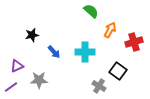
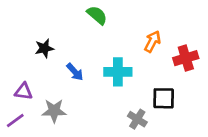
green semicircle: (91, 11) -> (97, 15), moved
purple triangle: (17, 66) -> (24, 91), turned 32
black square: (118, 71) -> (164, 98), turned -36

